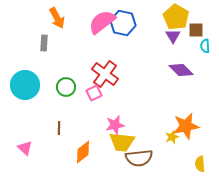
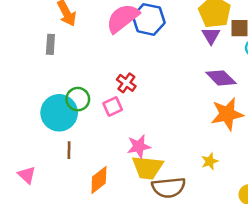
red cross: (105, 74) -> (126, 83), size x0.6
cyan circle: (25, 85) -> (59, 113), moved
orange star: (186, 126) -> (227, 114), moved

